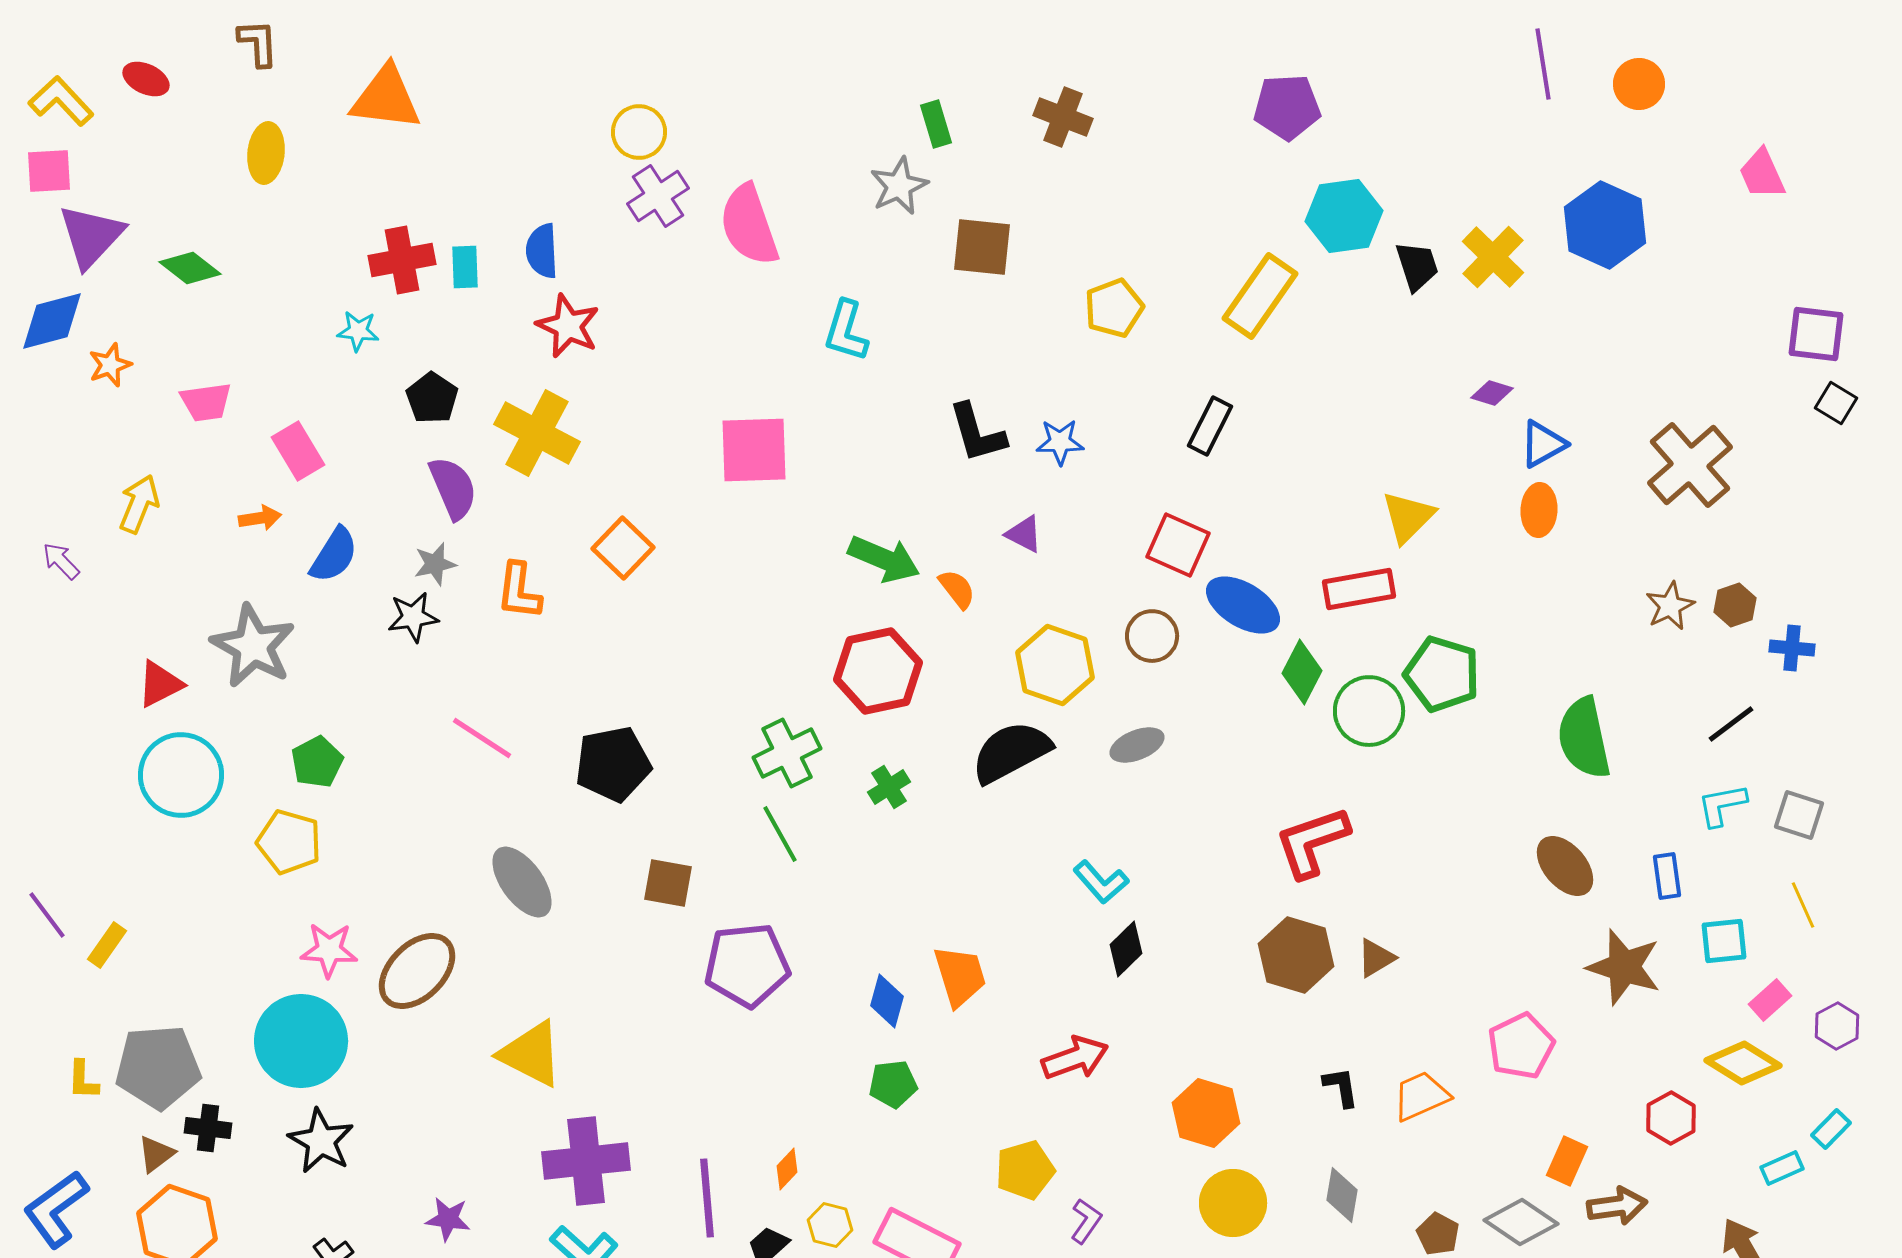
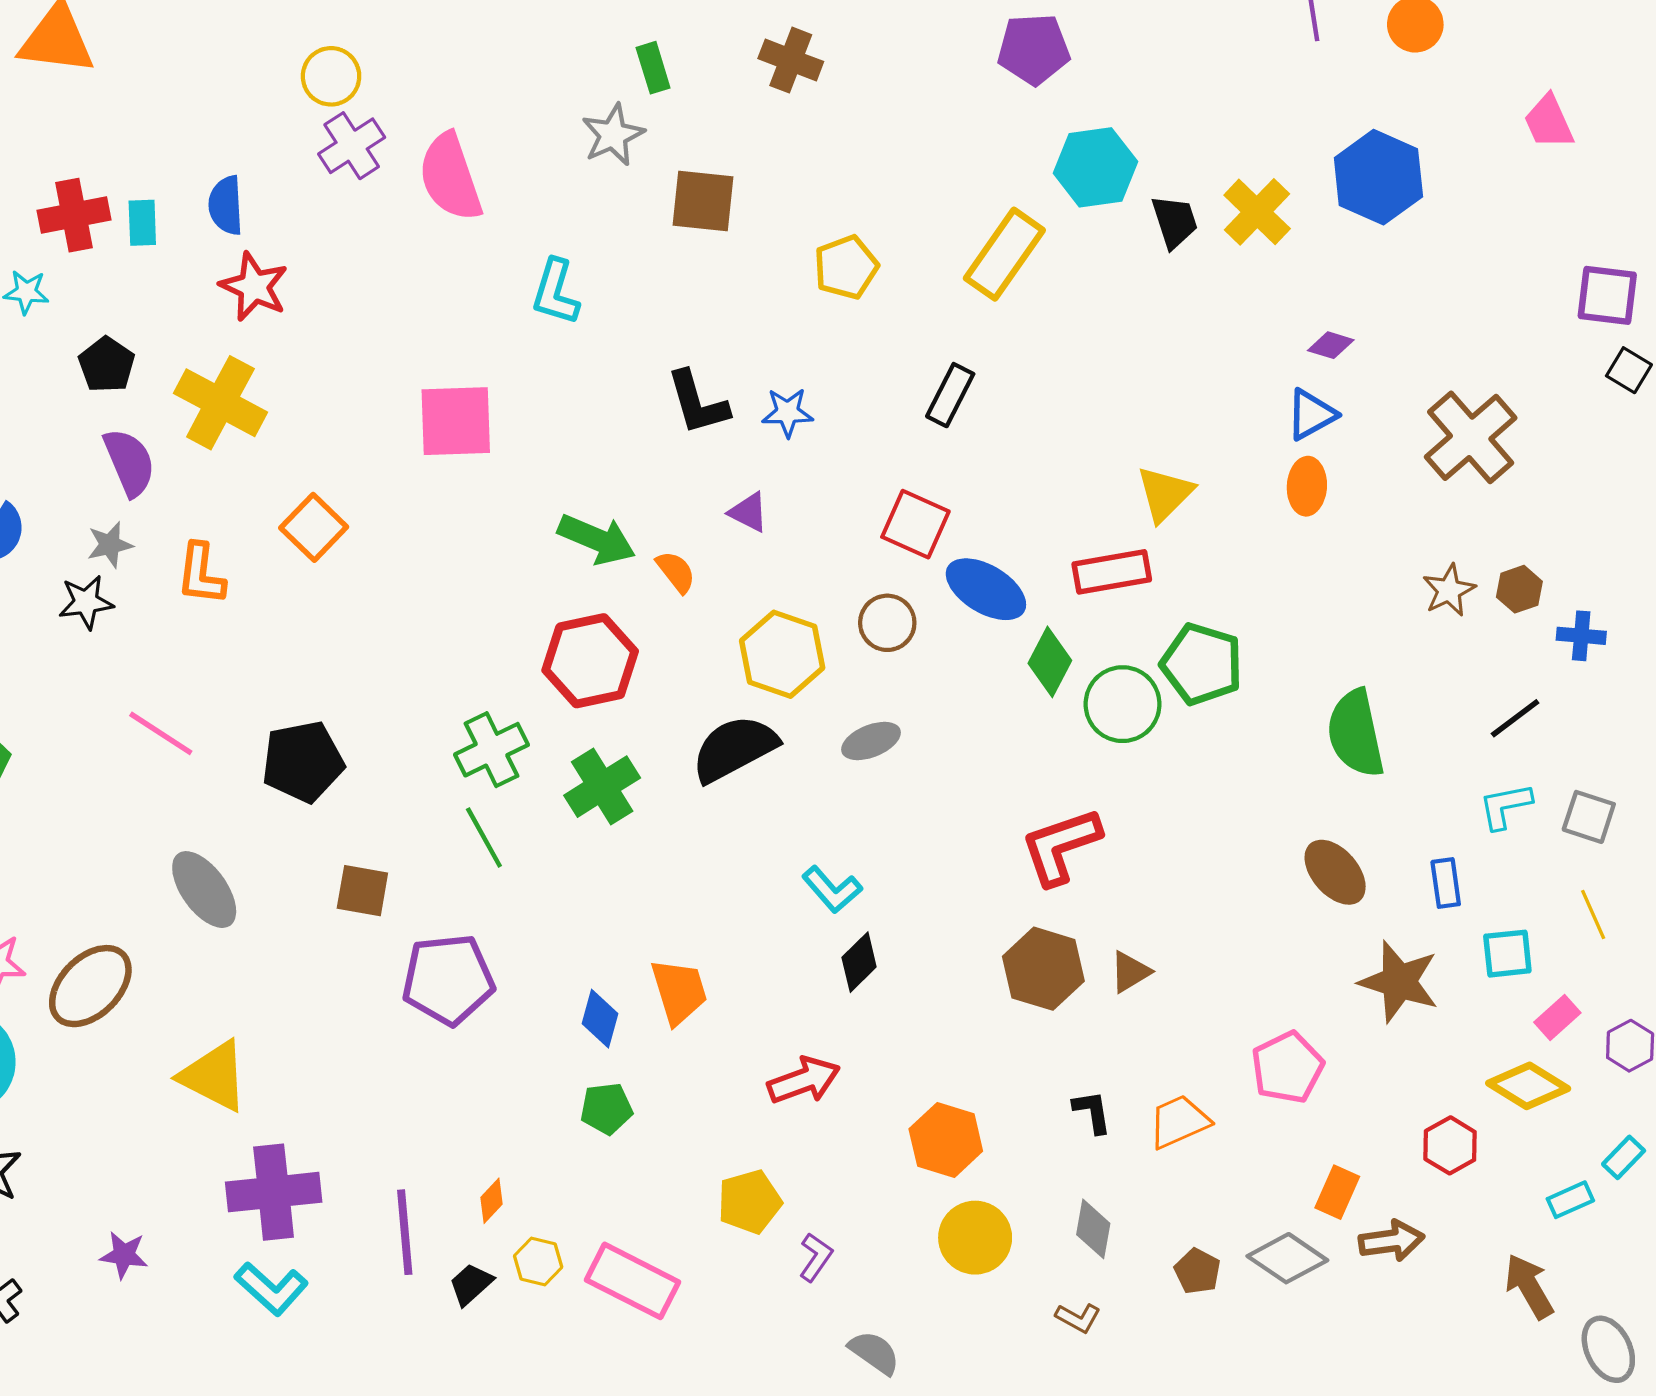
purple diamond: (1492, 393) -> (1331, 345), moved
green cross: (889, 787) -> (602, 787), size x1.6

